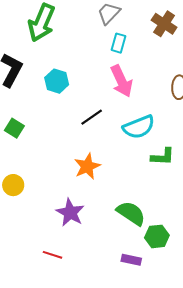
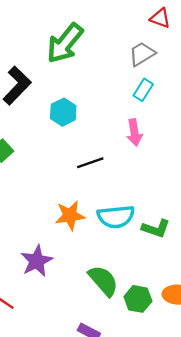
pink arrow: (121, 81) -> (134, 132), size x0.7
cyan semicircle: (139, 127) -> (116, 217), moved
green hexagon: (157, 236) -> (138, 299), moved

